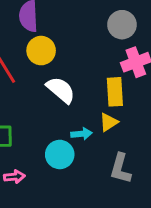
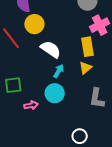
cyan arrow: (82, 134) -> (59, 71), moved, turned -48
pink arrow: (14, 177) -> (31, 105), moved

